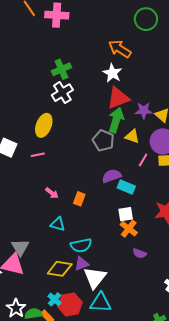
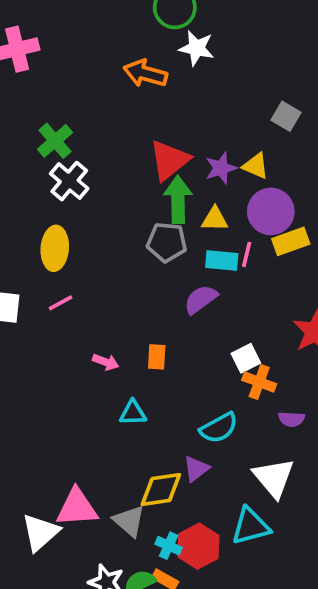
white star: (112, 73) -> (197, 48), moved
cyan rectangle: (126, 187) -> (222, 261), moved
cyan semicircle: (81, 245) -> (219, 428), moved
gray triangle: (20, 247) -> (129, 521), moved
white triangle: (95, 278) -> (274, 478), moved

